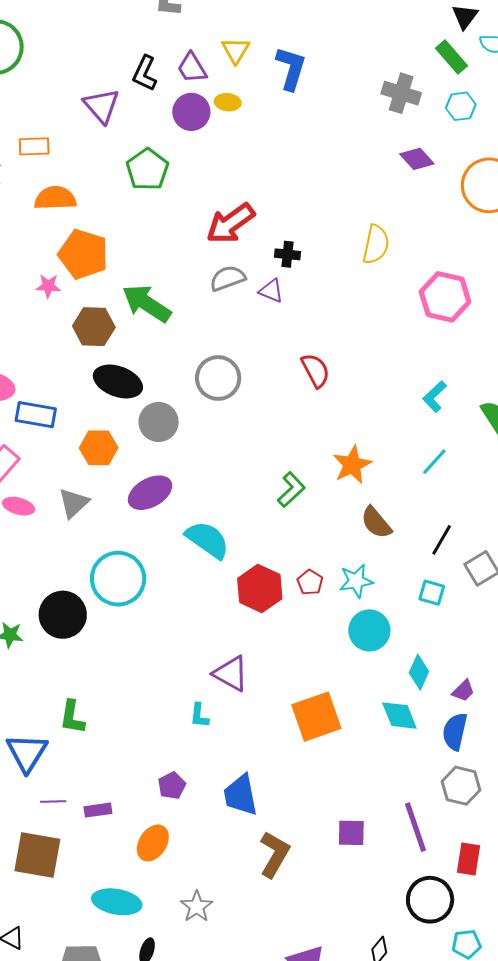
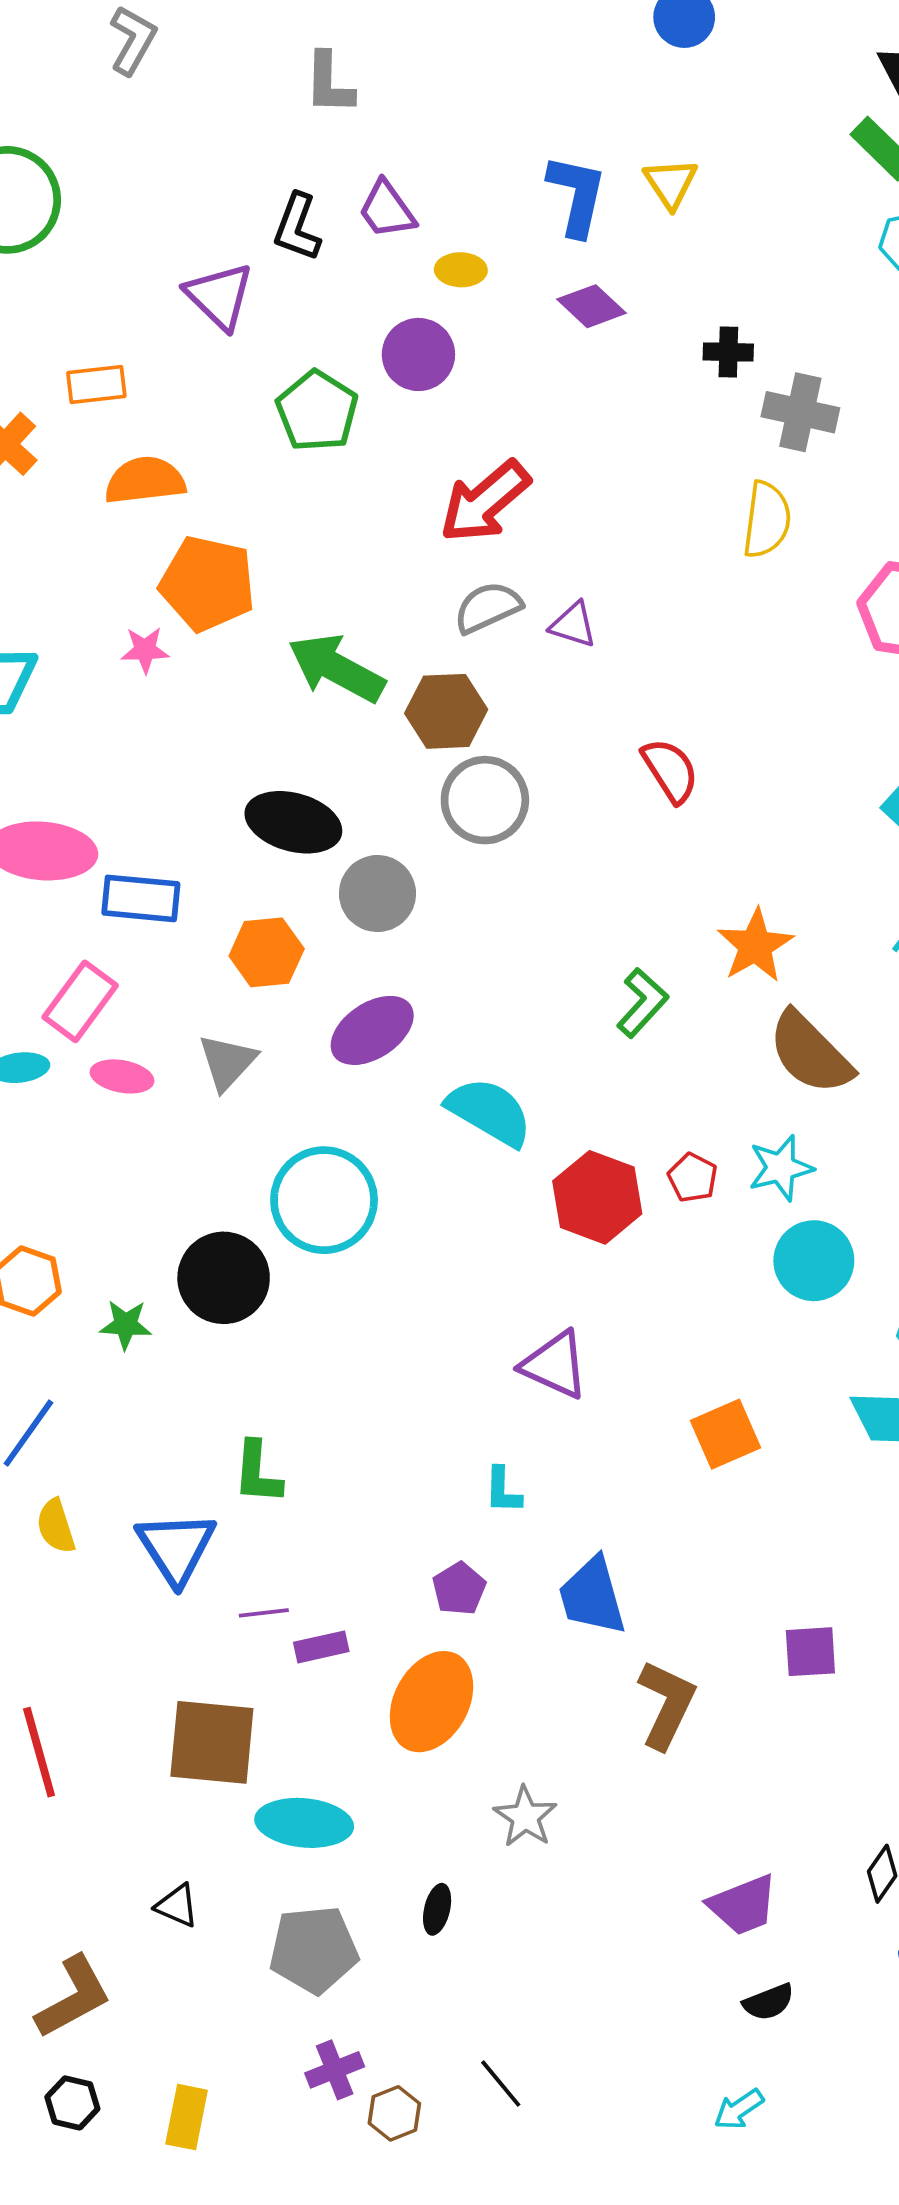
yellow triangle: (236, 50) -> (671, 183), moved
gray cross: (401, 93) -> (800, 412), moved
purple circle: (191, 112) -> (418, 354), moved
purple diamond: (417, 159) -> (591, 306), moved
black cross: (287, 254) -> (728, 352), moved
brown hexagon: (94, 327) -> (446, 711), moved
brown semicircle: (376, 523) -> (810, 1053), size x1.4
cyan L-shape: (199, 716) -> (503, 1490), moved
orange square: (316, 717) -> (725, 1434), size x0.7
purple line: (53, 802) -> (264, 1613), moved
orange ellipse: (153, 843) -> (431, 1702), size x1.4
cyan ellipse: (117, 902) -> (304, 1823), moved

